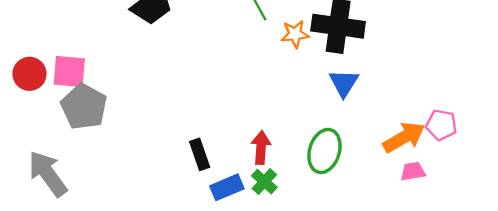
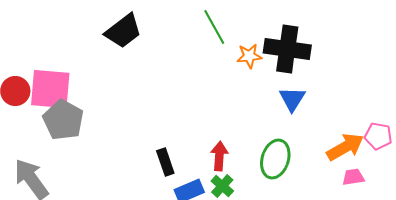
pink square: (69, 72) -> (50, 89), size x1.4

